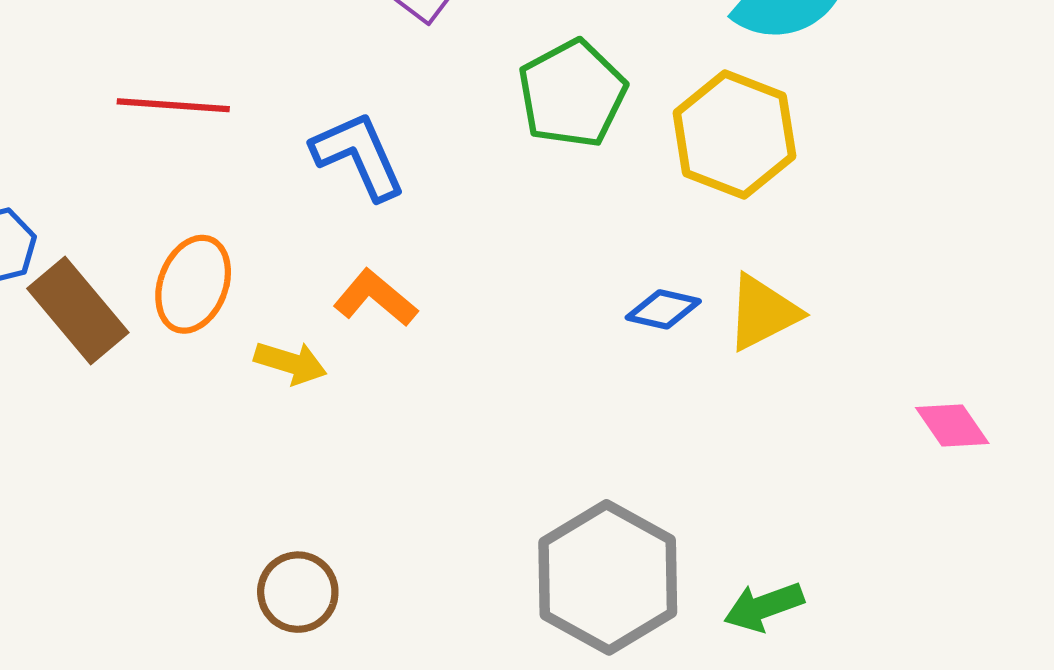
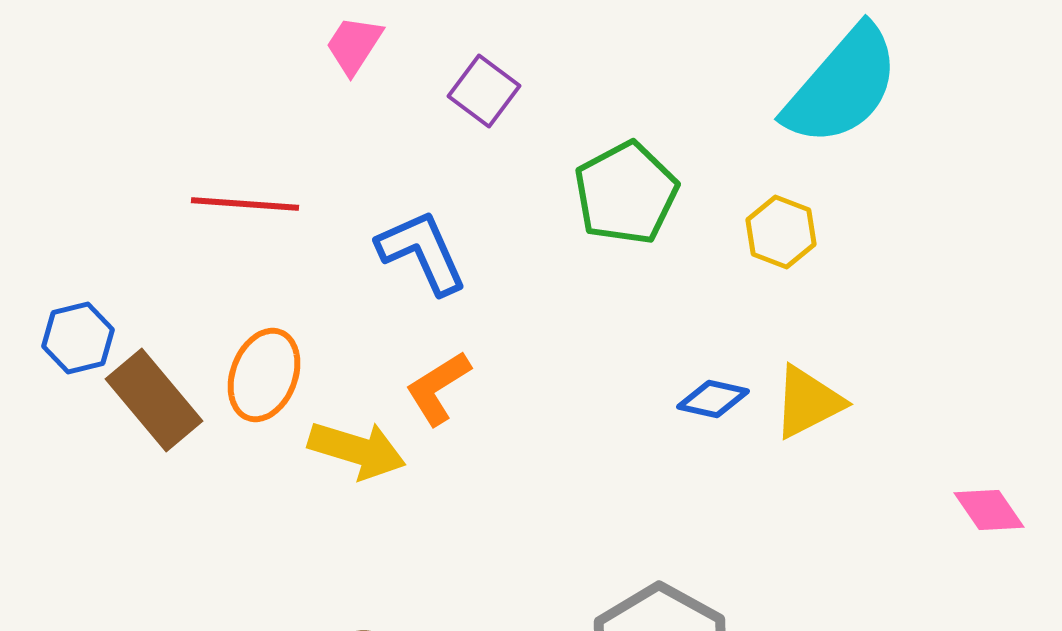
yellow hexagon: (734, 135) -> (781, 232), size x0.6
orange L-shape: (375, 298) -> (438, 388), turned -72
yellow arrow: (290, 363) -> (357, 450), size x1.4

